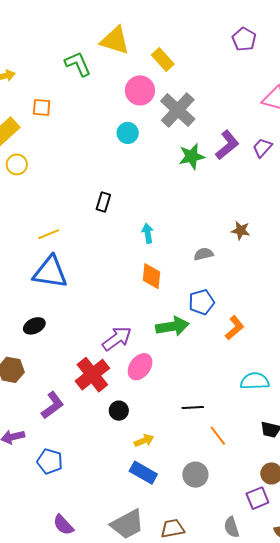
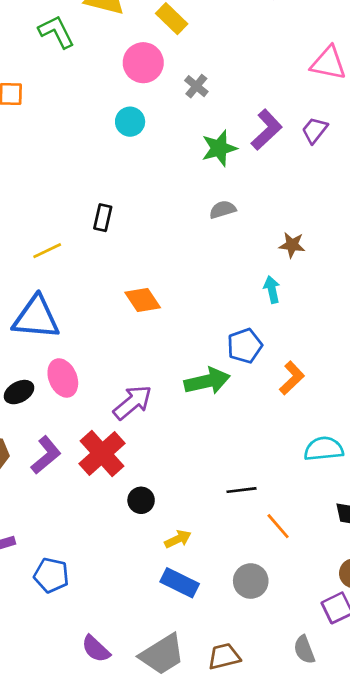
gray cross: (178, 110) -> (196, 86), size x0.5
cyan arrow: (148, 233) -> (272, 290), moved
yellow line: (49, 234) -> (47, 251), moved
gray semicircle: (204, 254) -> (223, 210), moved
orange diamond: (151, 276) -> (143, 300), moved, turned -36
pink ellipse: (140, 367) -> (63, 378), moved, turned -56
purple L-shape: (53, 405) -> (46, 455), moved
purple semicircle: (63, 525) -> (96, 649), moved

